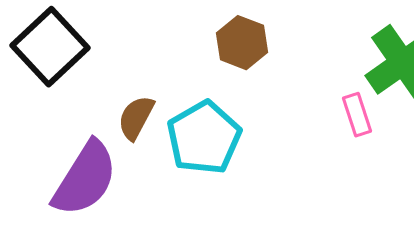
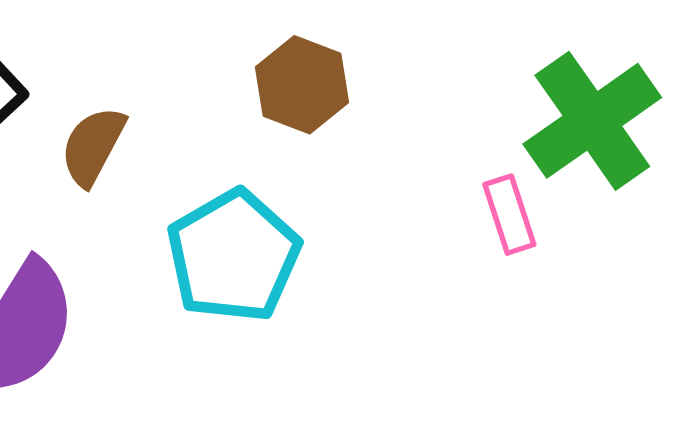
brown semicircle: (136, 118) -> (93, 146), moved

